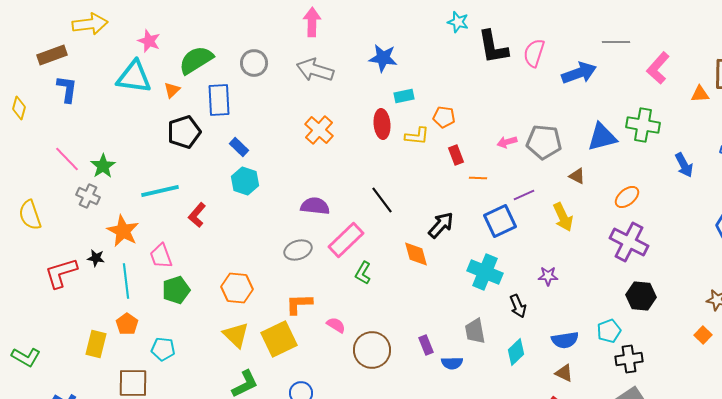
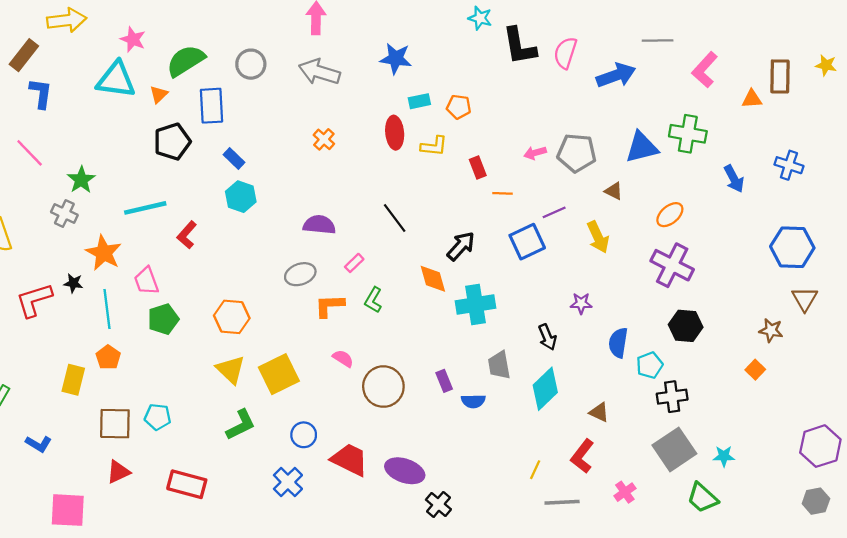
brown rectangle: (52, 55) -> (24, 55), turned -32
orange pentagon: (444, 117) -> (459, 107), moved
orange cross: (319, 130) -> (324, 139), size x0.7
pink line: (67, 159) -> (30, 153), moved
pink rectangle: (346, 240) -> (354, 263), size x0.5
cyan cross: (485, 272) -> (476, 305), moved, turned -32
orange L-shape: (299, 304) -> (329, 306), moved
blue semicircle: (565, 340) -> (618, 343), moved, turned 108
cyan pentagon: (163, 349) -> (158, 417), moved
cyan diamond: (516, 352) -> (545, 389), size x1.4

